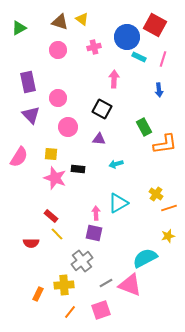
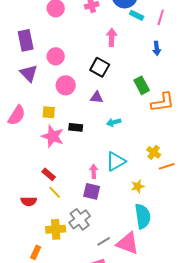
yellow star: (168, 236) -> (138, 186), moved
cyan semicircle: (145, 258) -> (143, 216), turned 110
yellow cross: (64, 285) -> (56, 229), moved

